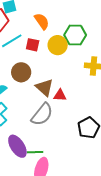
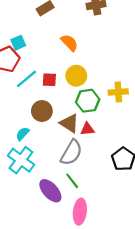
orange semicircle: (42, 21) -> (69, 43), moved
green hexagon: (75, 35) -> (88, 101), moved
green line: (35, 152) -> (72, 181), moved, turned 63

